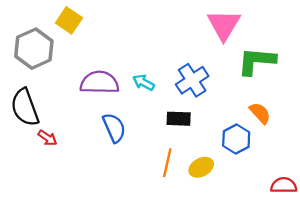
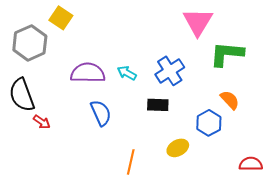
orange line: (167, 163) -> (131, 162), moved

